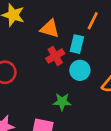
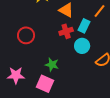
green star: (62, 102) -> (52, 65), moved

